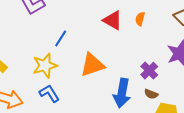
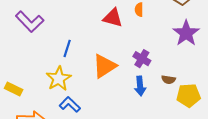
purple cross: (149, 71) -> (142, 59), moved
blue arrow: (122, 93) -> (140, 86), size x0.7

